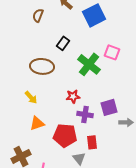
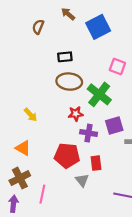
black rectangle: (63, 43) -> (65, 57), turned 48
green cross: (89, 64) -> (99, 94), moved
brown ellipse: (42, 66) -> (69, 82), moved
orange triangle: (37, 123) -> (23, 148), moved, turned 49

